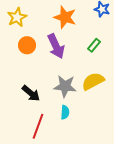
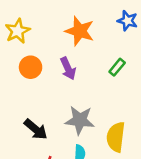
purple arrow: (56, 46) -> (68, 69), size x0.7
yellow semicircle: (93, 81) -> (116, 137), moved, turned -55

